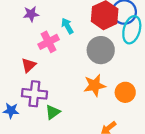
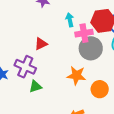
pink cross: (49, 42) -> (84, 33), moved
red triangle: (29, 65) -> (41, 44), moved

